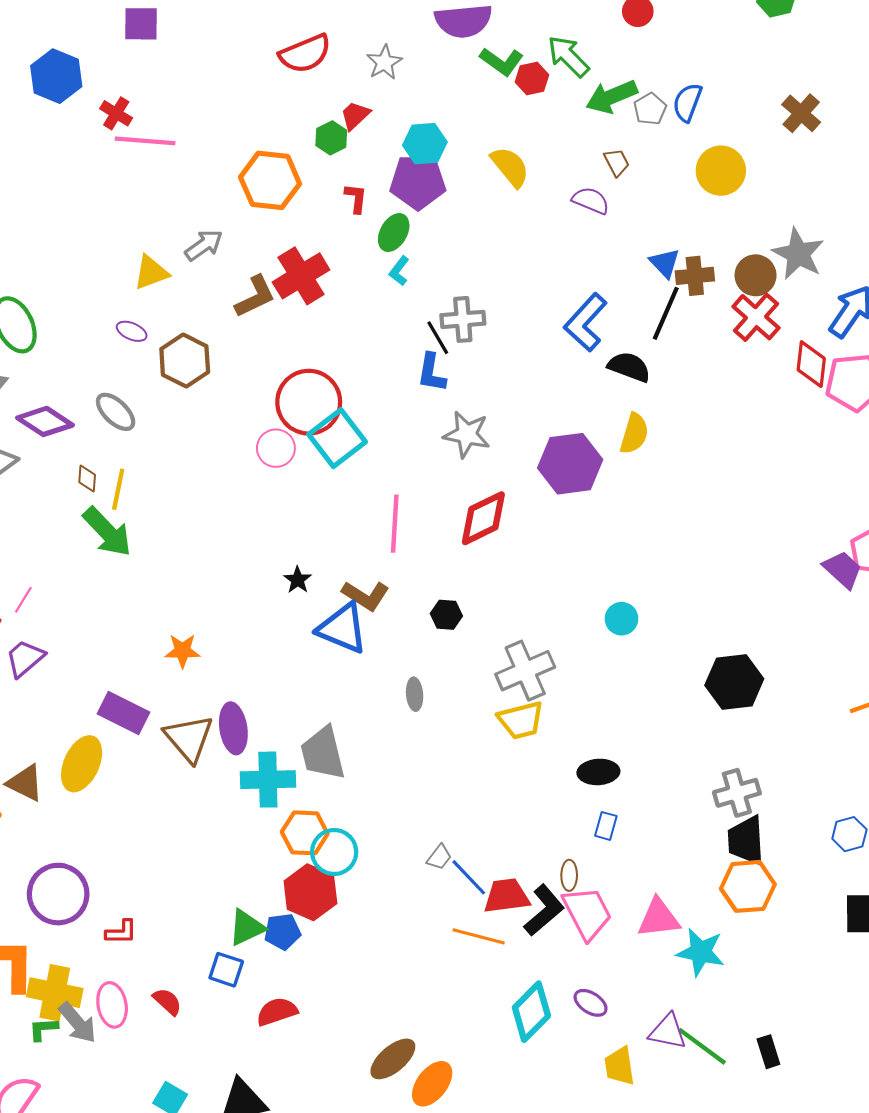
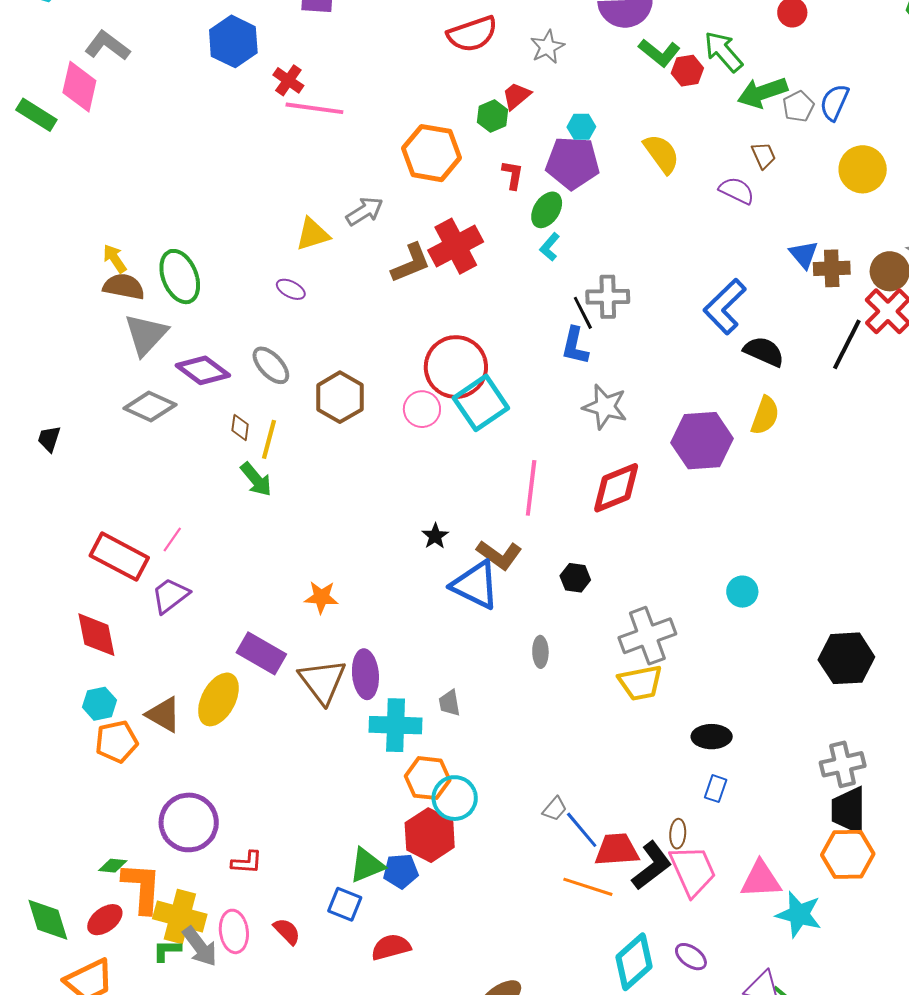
cyan hexagon: (425, 144) -> (581, 127), size x0.7
black line: (666, 313) -> (847, 344), moved
brown hexagon: (185, 361) -> (340, 397), moved
green arrow: (107, 532) -> (256, 479), size x0.7
gray trapezoid: (323, 753) -> (449, 703), size x0.5

